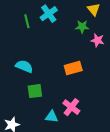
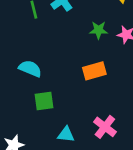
green star: (82, 27) -> (99, 30), moved
pink cross: (71, 107) -> (105, 127), moved

